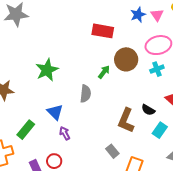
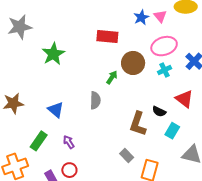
green star: (47, 70) -> (53, 54), moved
blue triangle: (55, 112) -> (56, 110), moved
purple arrow: (65, 133) -> (69, 142), moved

